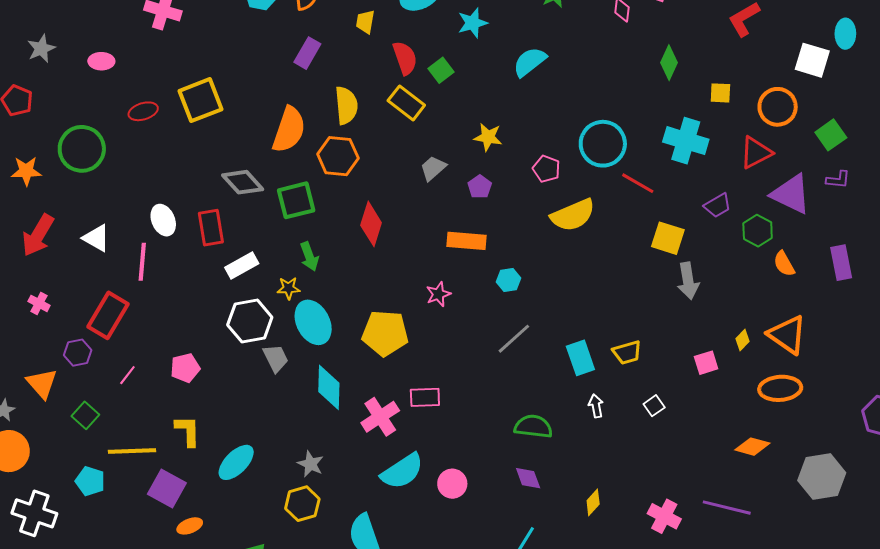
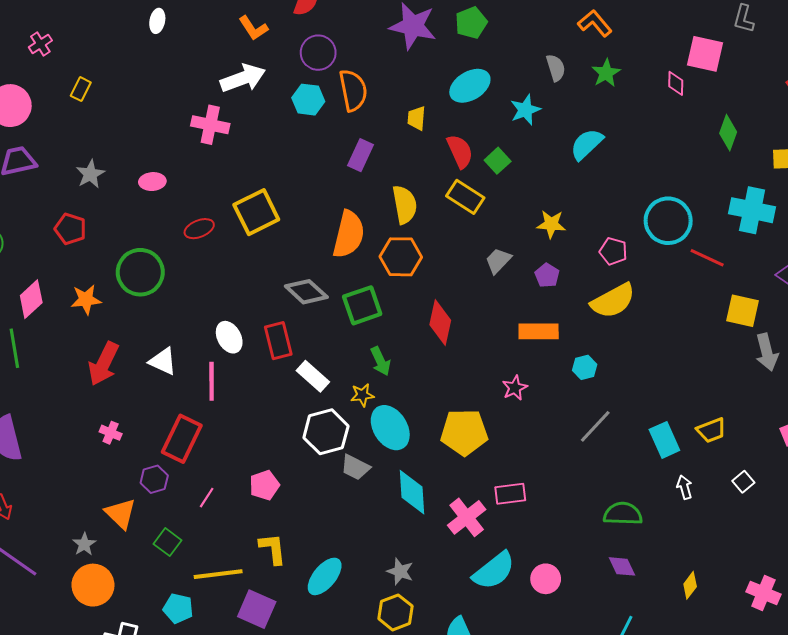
yellow semicircle: (573, 215) -> (613, 301), moved
white rectangle: (242, 265) -> (313, 376), turned 76
gray trapezoid: (276, 358) -> (355, 467), turned 148

